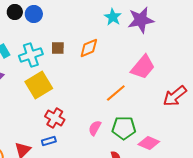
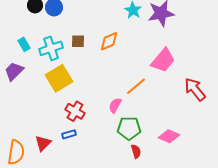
red arrow: (175, 96) -> (195, 89), turned 90
pink semicircle: (95, 128) -> (115, 105), moved
green pentagon: (124, 128) -> (129, 128), moved

